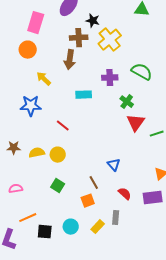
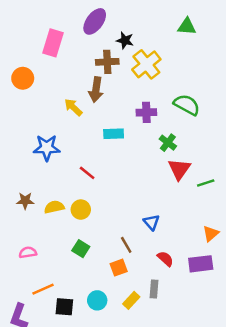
orange circle: (28, 50) -> (23, 78), moved
yellow arrow: (44, 79) -> (73, 107), moved

